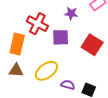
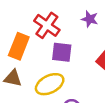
purple square: (61, 37) -> (62, 52), moved

